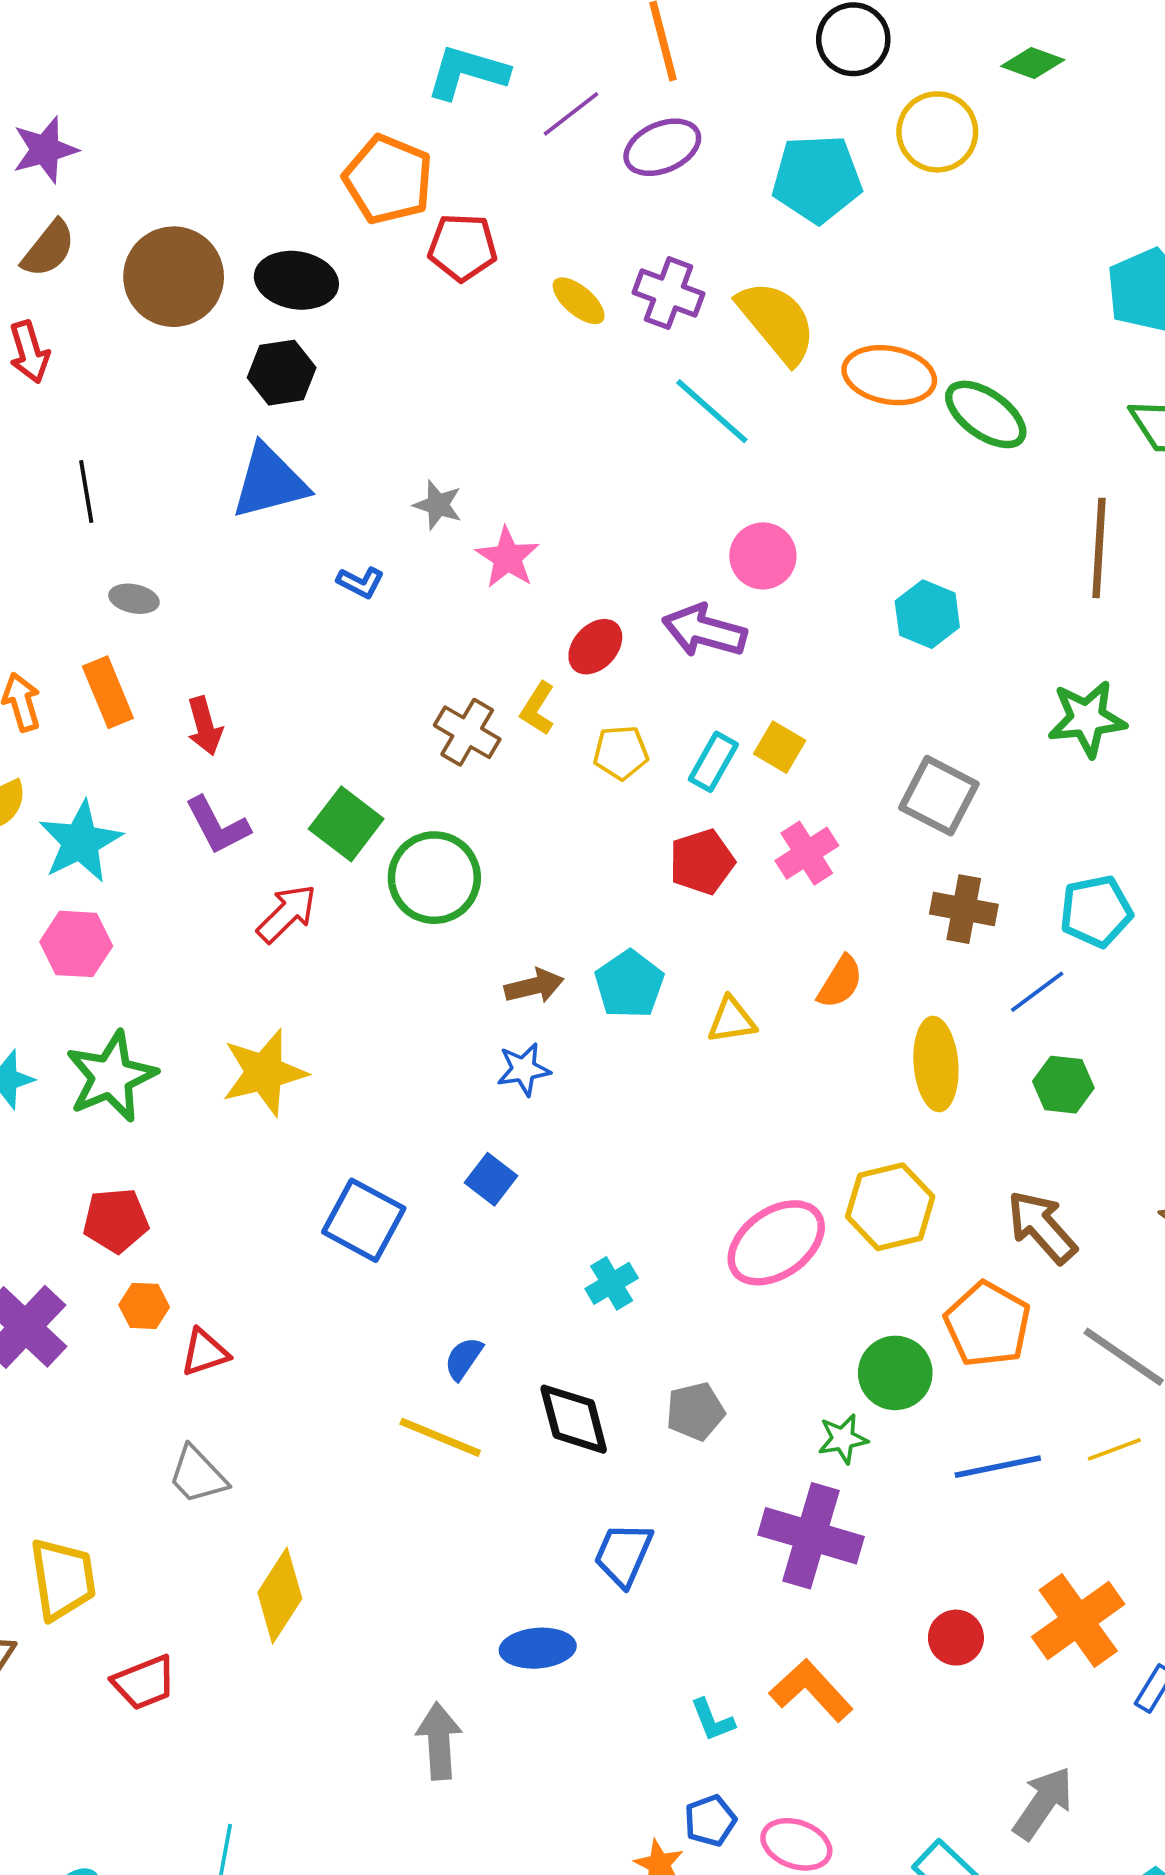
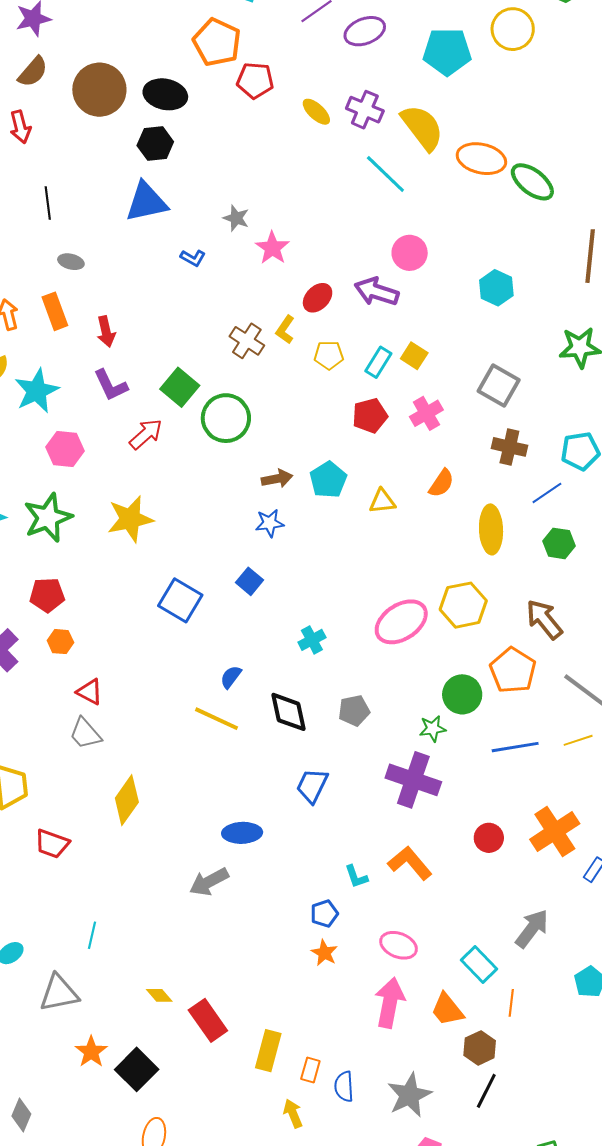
pink hexagon: (76, 944) -> (65, 449), moved
red triangle: (205, 1352) -> (90, 692), moved, turned 44
blue ellipse: (538, 1648) -> (242, 833), moved
red trapezoid: (144, 1683) -> (52, 844), turned 39
gray arrow: (439, 1741) -> (209, 882), turned -117
blue pentagon: (710, 1821) -> (324, 914), moved

